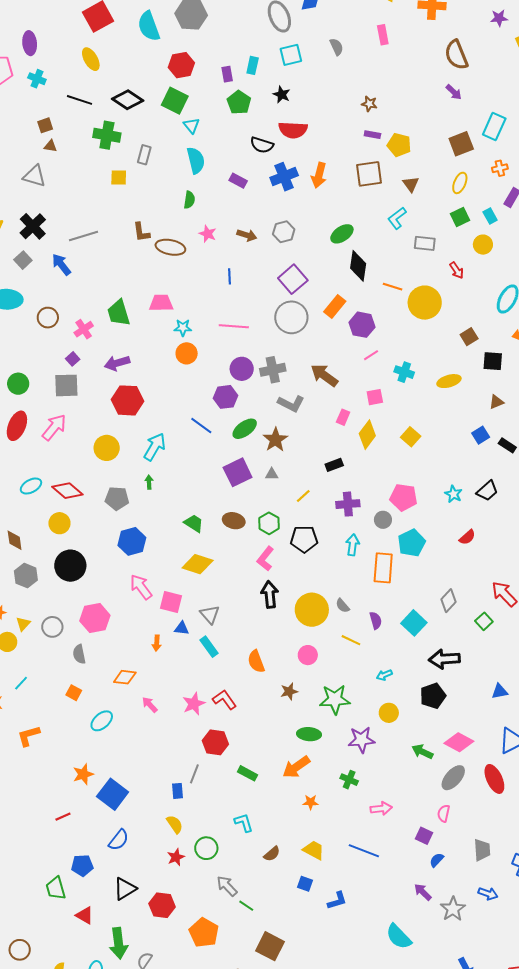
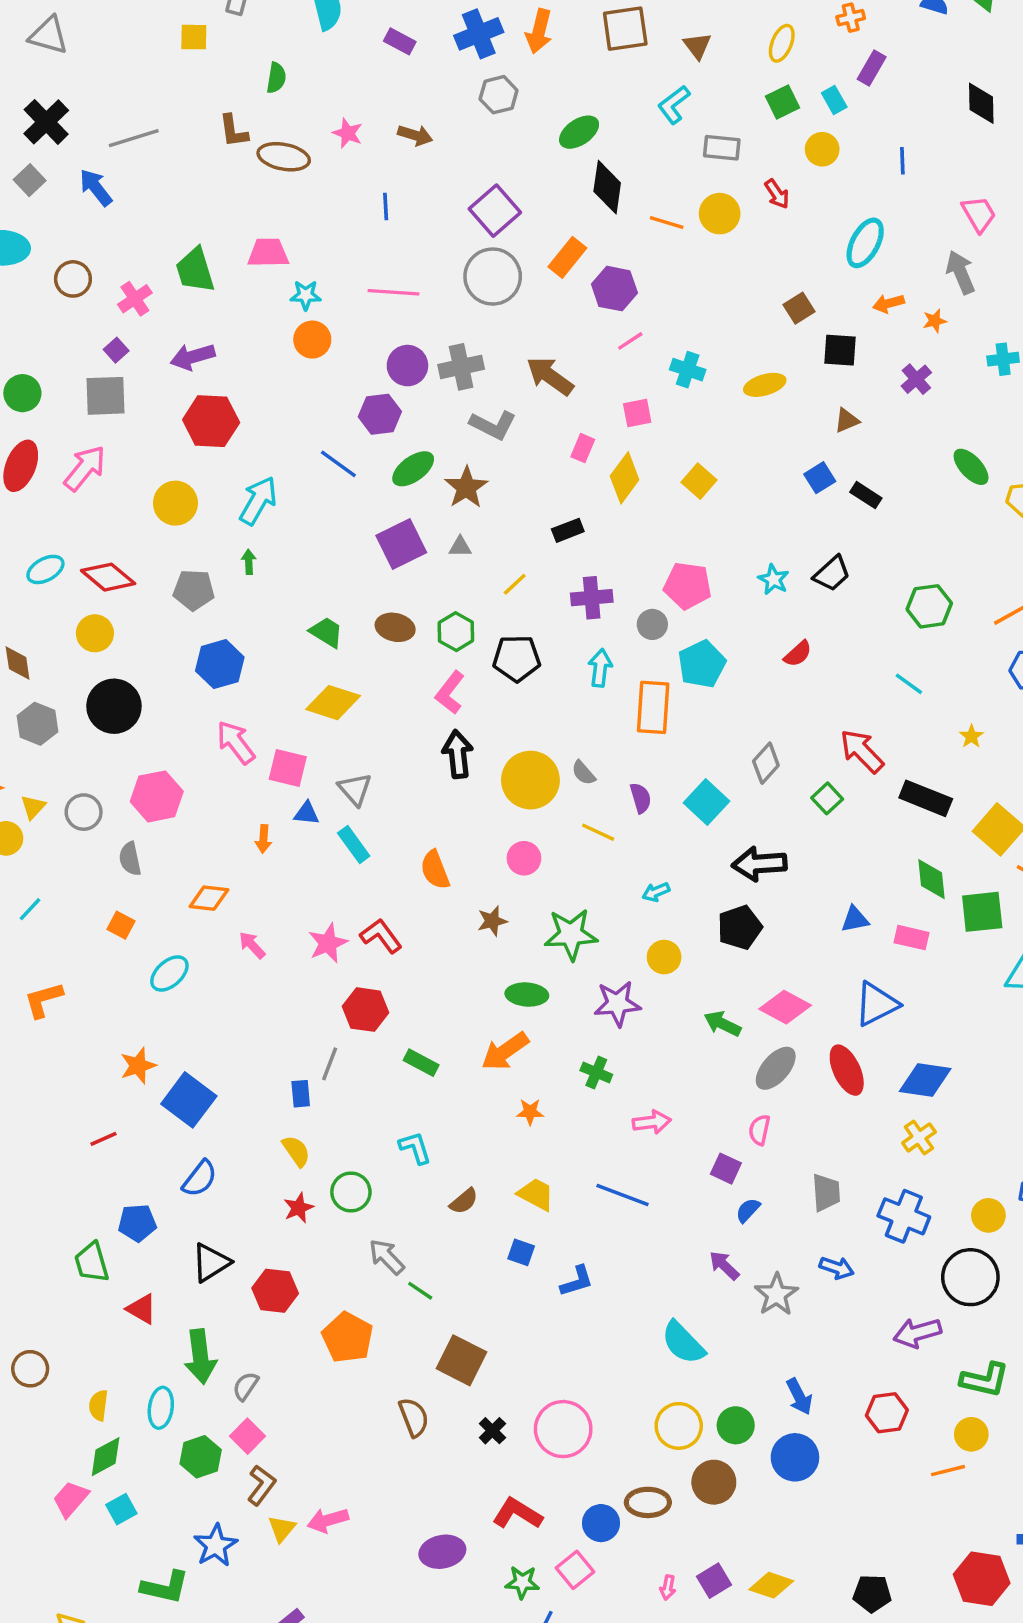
green semicircle: (189, 200) -> (276, 78), moved
gray hexagon: (284, 232) -> (499, 95), moved
yellow circle: (425, 303) -> (720, 214), moved, size x0.7

